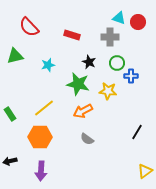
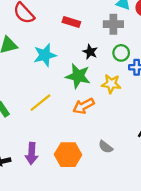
cyan star: (48, 65) -> (45, 55), size x1.5
orange hexagon: (40, 137) -> (68, 155), moved
gray semicircle: (87, 139) -> (106, 147), moved
purple arrow: (41, 171) -> (32, 153), moved

